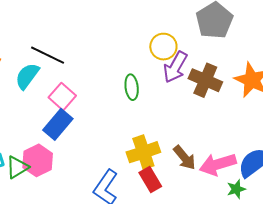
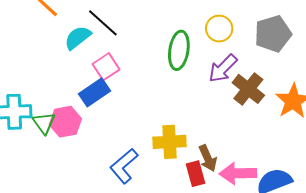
yellow circle: (163, 47) -> (219, 29), moved
green ellipse: (132, 87) -> (179, 50), moved, size x1.5
green triangle: (17, 167) -> (44, 123), turned -50
red rectangle: (150, 179) -> (195, 174), moved

